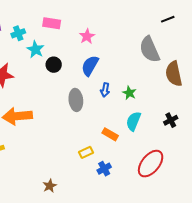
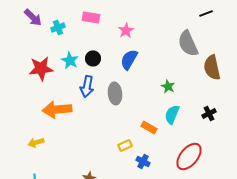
cyan star: (35, 49) -> (70, 60), moved
blue arrow: (105, 90) -> (87, 86), moved, size x1.5
blue cross: (104, 169) -> (143, 162), turned -32

